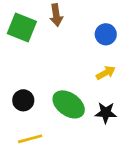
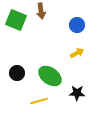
black star: (106, 113) -> (77, 93), moved
yellow line: (30, 139) -> (39, 101), moved

